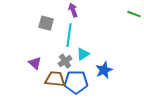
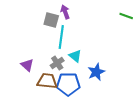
gray square: (46, 23) -> (51, 20), moved
cyan triangle: (83, 54) -> (75, 56), turned -48

